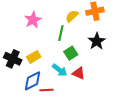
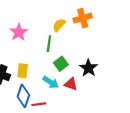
black star: (97, 41) -> (88, 68), moved
yellow rectangle: (34, 57) -> (23, 71), turned -48
blue diamond: (33, 81) -> (23, 96), turned -40

